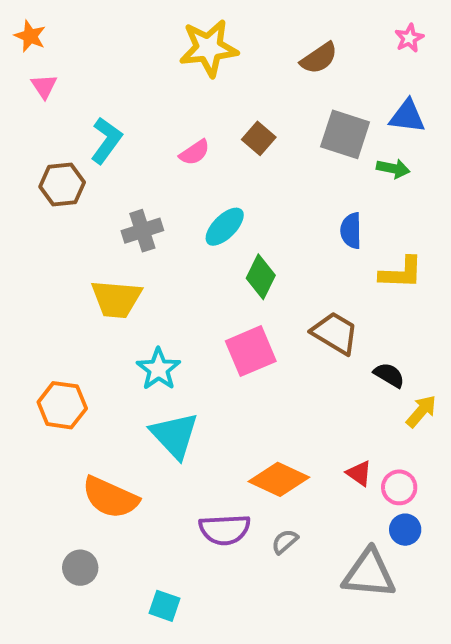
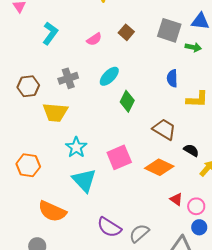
brown hexagon: (62, 185) -> (28, 86), moved
pink square: (251, 351) -> (119, 157), moved
orange diamond: (279, 479) -> (159, 167), moved
purple semicircle: (225, 530) -> (109, 227), turned 35
gray semicircle: (285, 542) -> (139, 233), size x1.5

